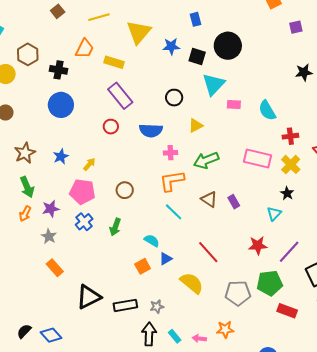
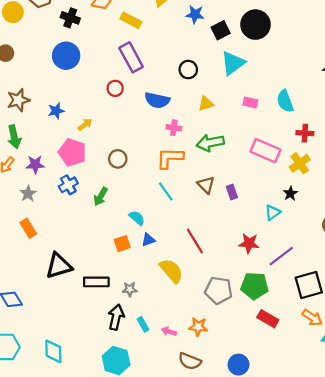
black square: (197, 57) -> (221, 30), turned 36
pink rectangle: (234, 104) -> (250, 102), moved

